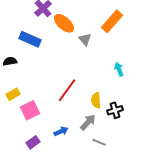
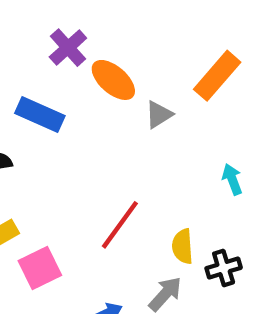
gray triangle: (85, 39) -> (159, 115), turned 40

